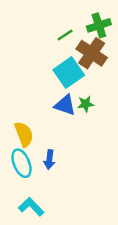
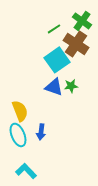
green cross: (99, 25) -> (82, 21), turned -36

